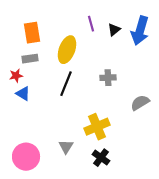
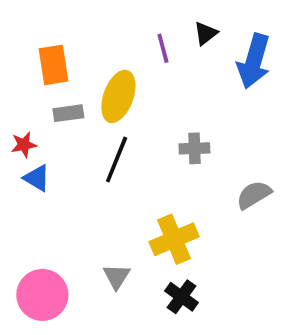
black triangle: (114, 30) -> (206, 33), moved
gray rectangle: (30, 59) -> (68, 113), moved

